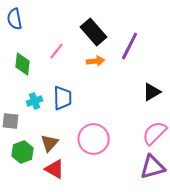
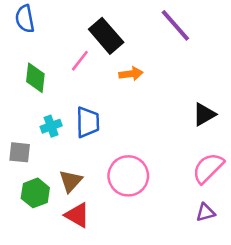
black rectangle: (94, 32) -> (106, 36), moved
purple line: (130, 46) -> (175, 25), moved, turned -68
purple triangle: (153, 167) -> (205, 213), size x0.6

